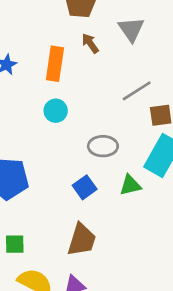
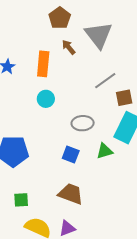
gray triangle: (131, 29) -> (99, 35), size x1.4
blue square: (85, 187) -> (71, 155), turned -30
brown trapezoid: (82, 240) -> (71, 194), turned -84

